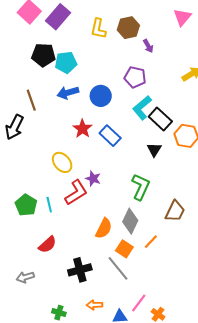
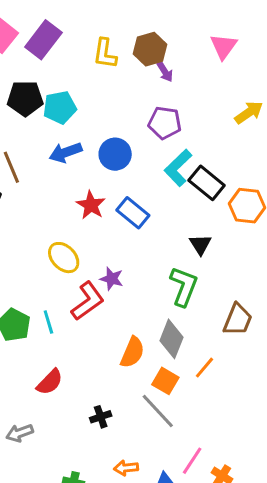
pink triangle: (182, 17) -> (224, 46), moved
purple arrow: (148, 46) -> (165, 72), moved
black triangle: (154, 150) -> (200, 244), moved
black cross: (80, 270) -> (101, 417), size x0.6

